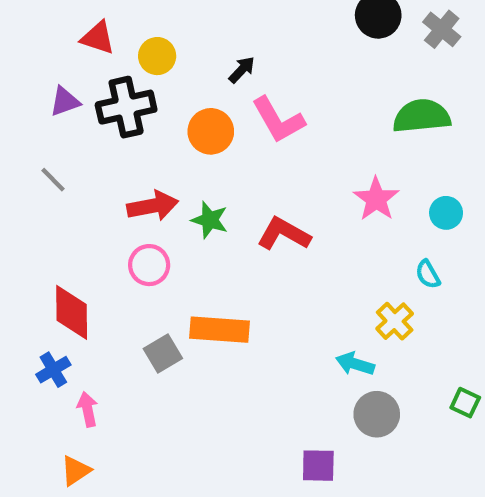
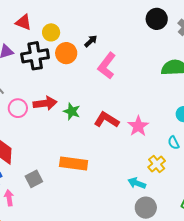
pink L-shape: (278, 120) -> (107, 66), turned 64
orange circle: (211, 131) -> (66, 53), moved
pink star: (376, 199) -> (138, 126), moved
pink circle: (149, 265) -> (18, 108), moved
gray square: (163, 354) -> (34, 179), moved

